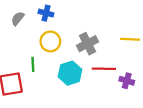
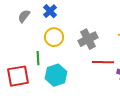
blue cross: (46, 13) -> (50, 11), turned 32
cyan hexagon: (70, 73) -> (56, 75), moved

